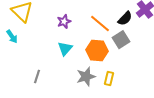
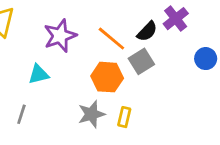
purple star: (64, 22) -> (60, 36), size x1.6
cyan triangle: (65, 49) -> (39, 74), moved, turned 35

